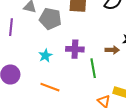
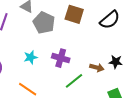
green line: (93, 68) -> (74, 81), turned 48

